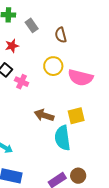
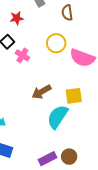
brown arrow: (44, 115) -> (41, 92), turned -54
cyan semicircle: (63, 138) -> (58, 117), turned 35

